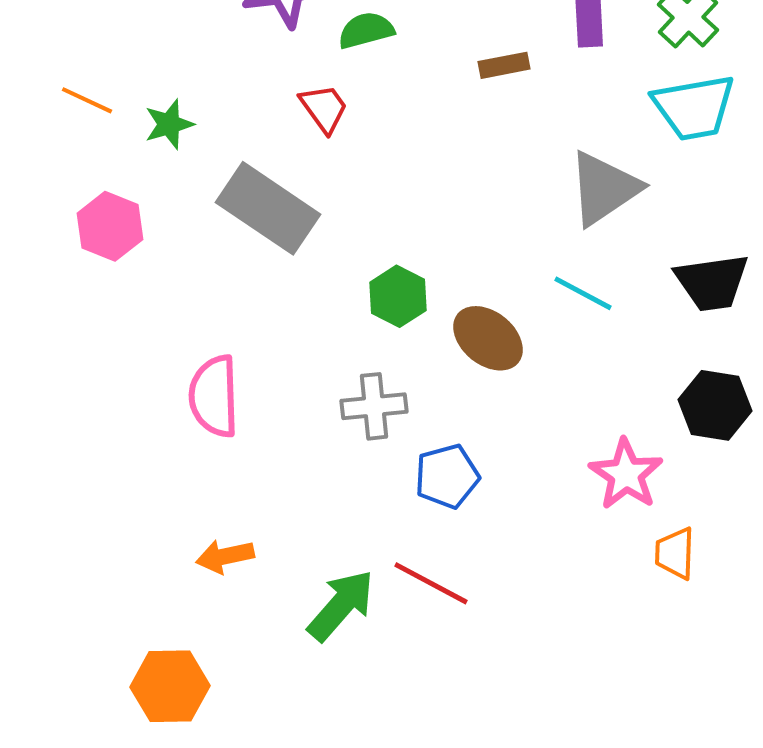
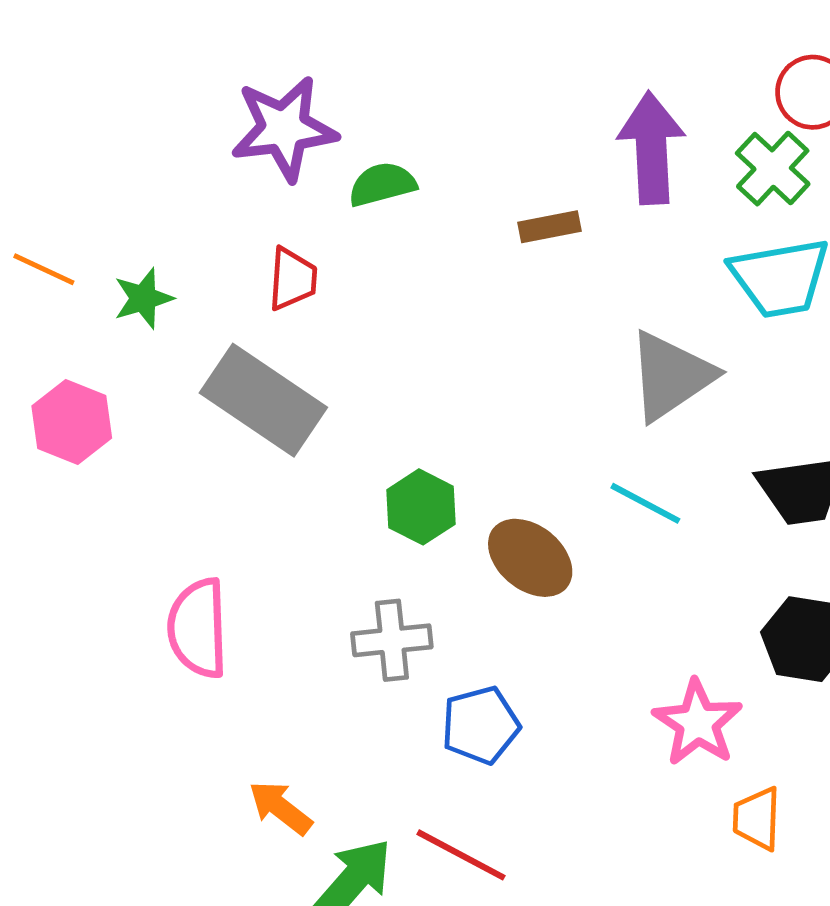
red trapezoid: (324, 108) -> (292, 279), moved, turned 40
orange arrow: (225, 556) -> (280, 808), moved, turned 50

